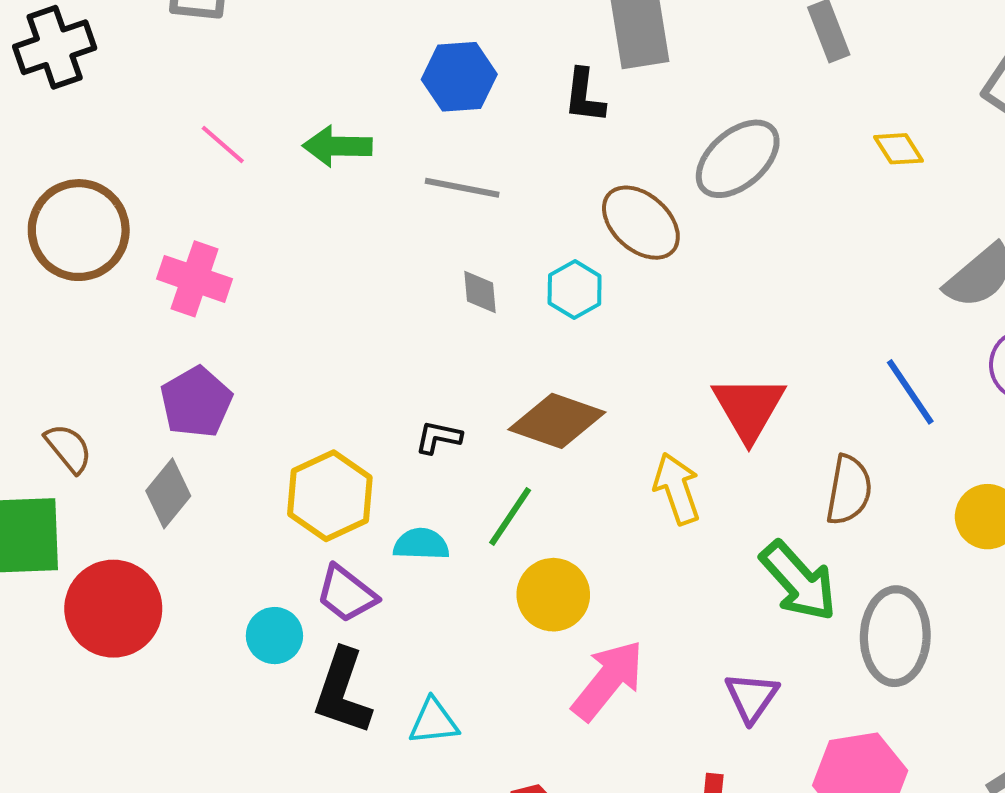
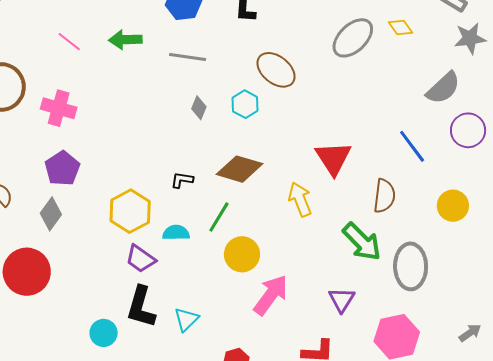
gray ellipse: (738, 159) -> (353, 38), moved
gray diamond: (480, 292) -> (199, 108), turned 30
cyan circle: (274, 636) -> (104, 333), moved
cyan triangle: (434, 722) -> (186, 319), turned -36

